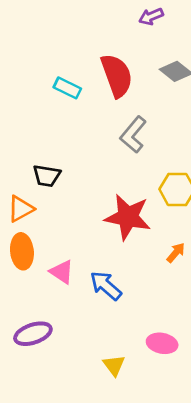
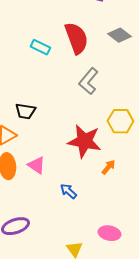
orange arrow: (176, 253) -> (108, 167), moved
pink triangle: (62, 272) -> (36, 165), moved
blue arrow: (106, 286) -> (68, 191), size x0.7

